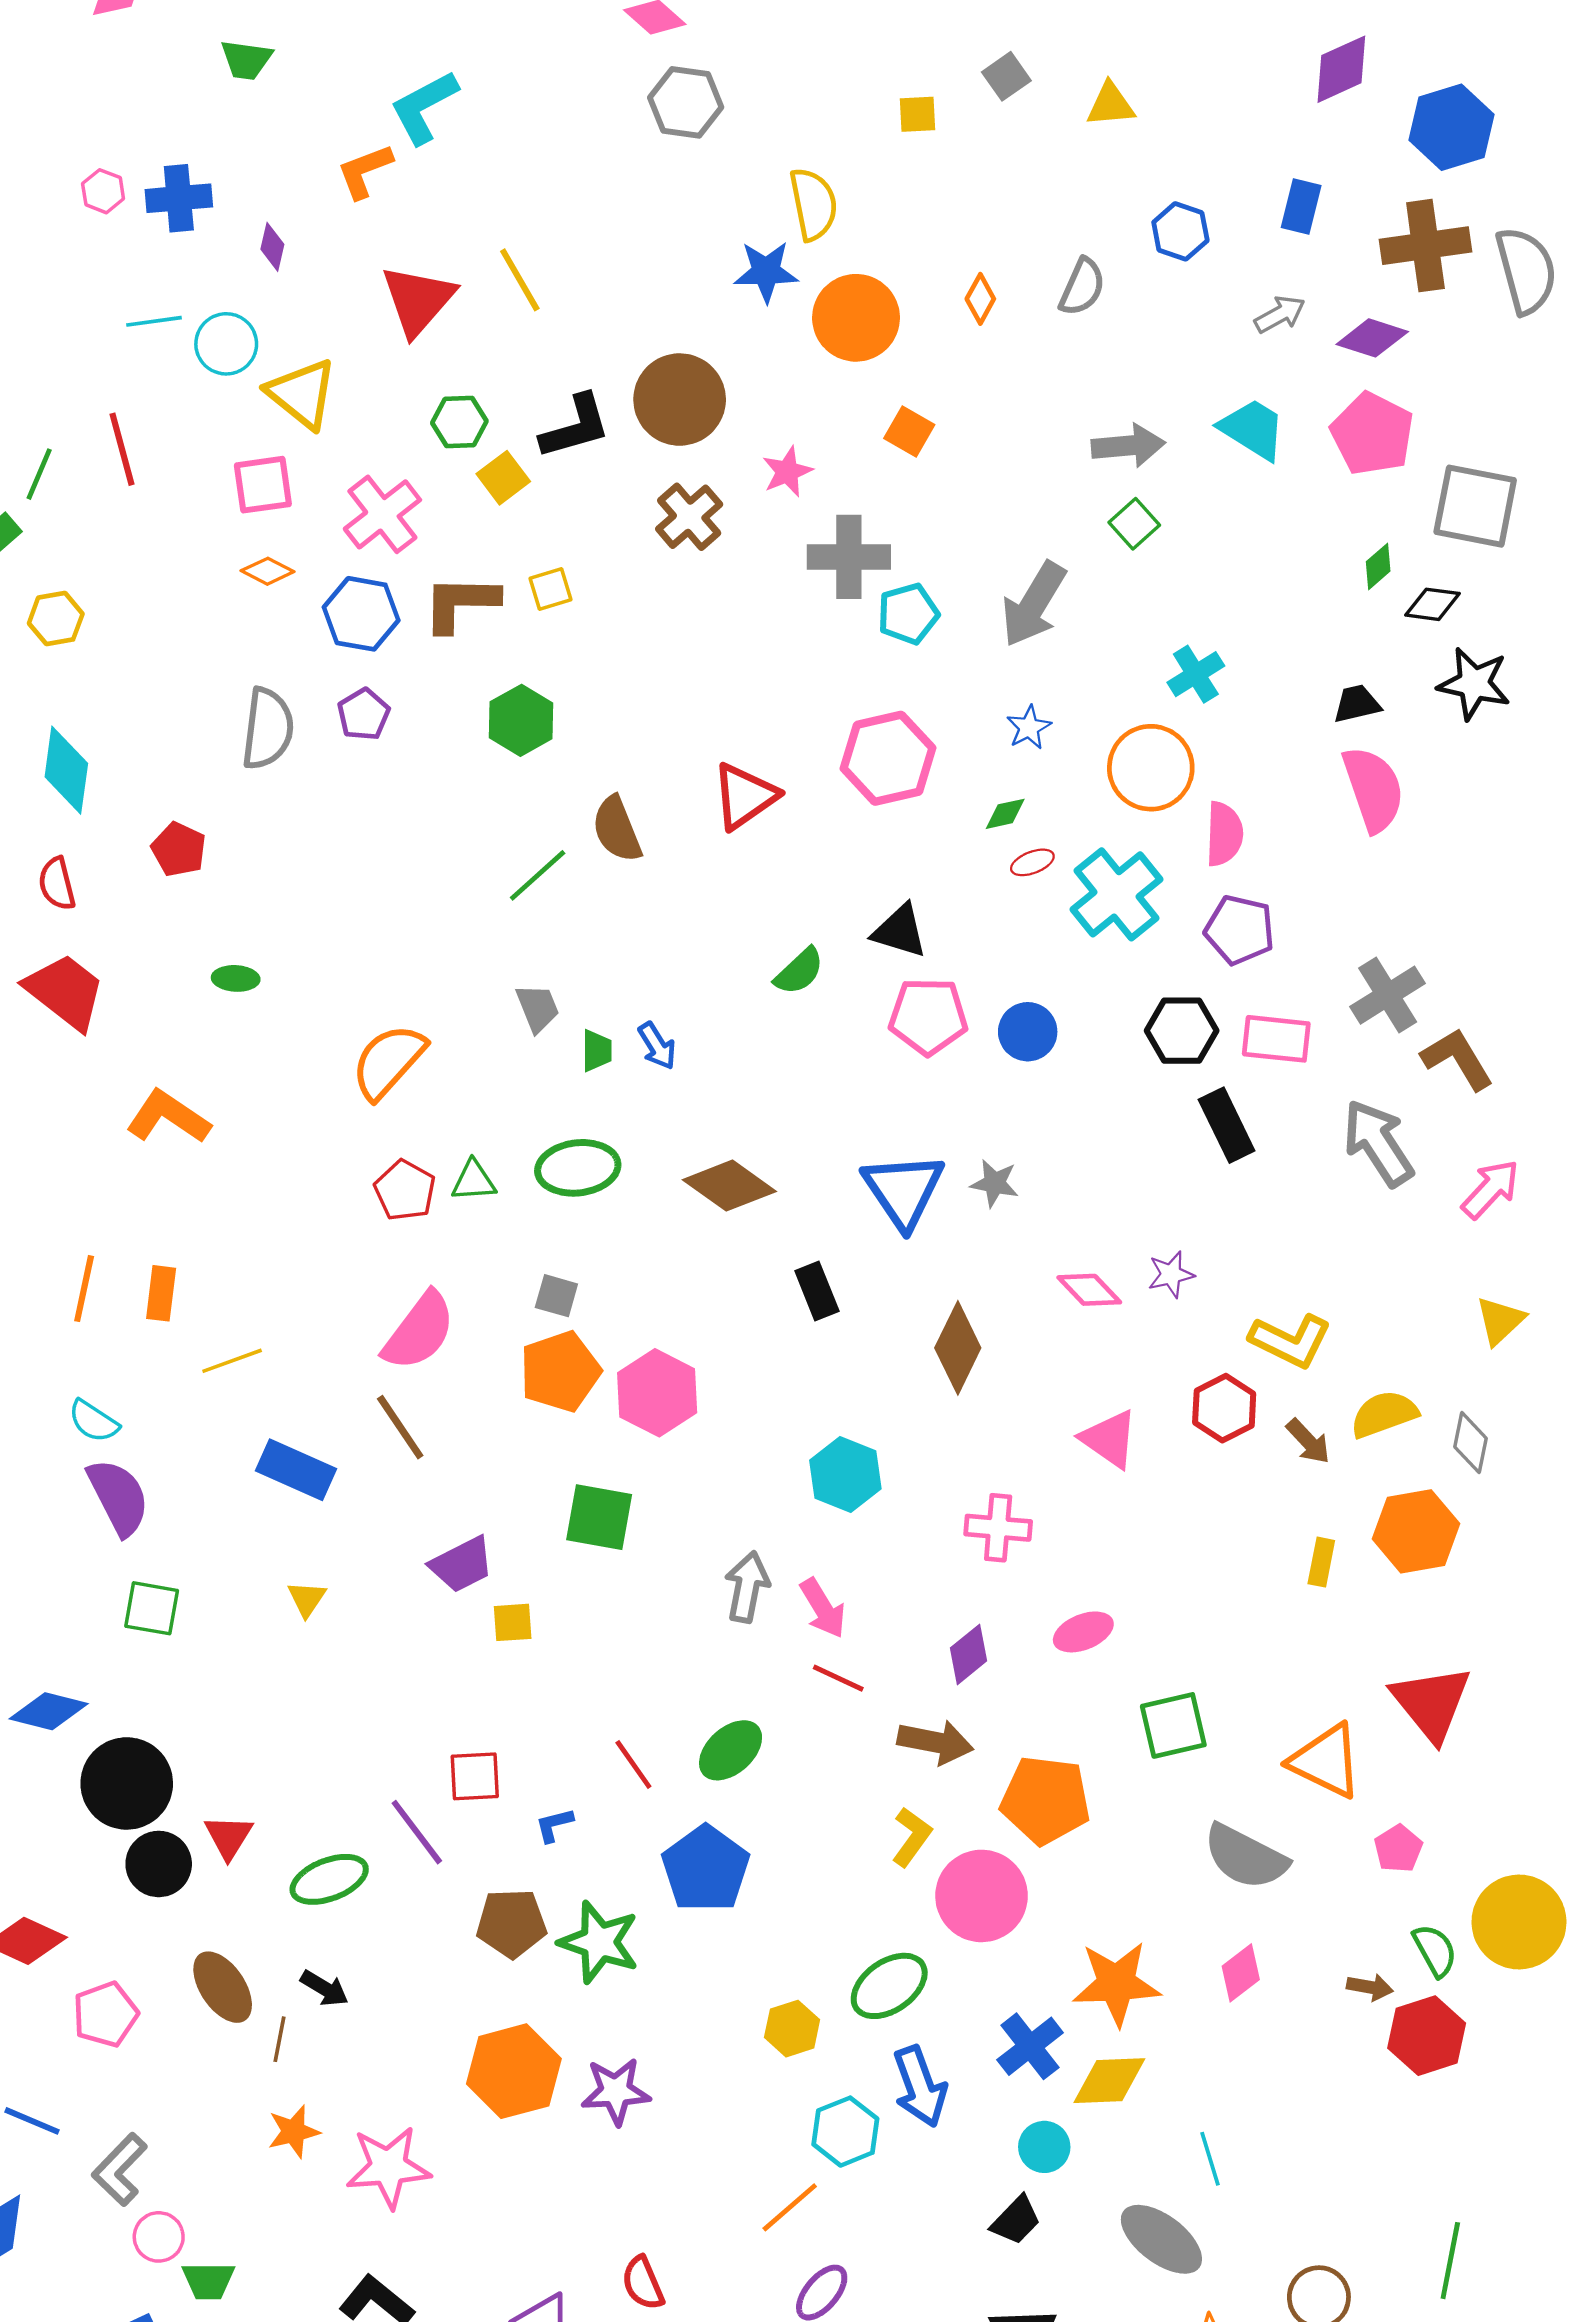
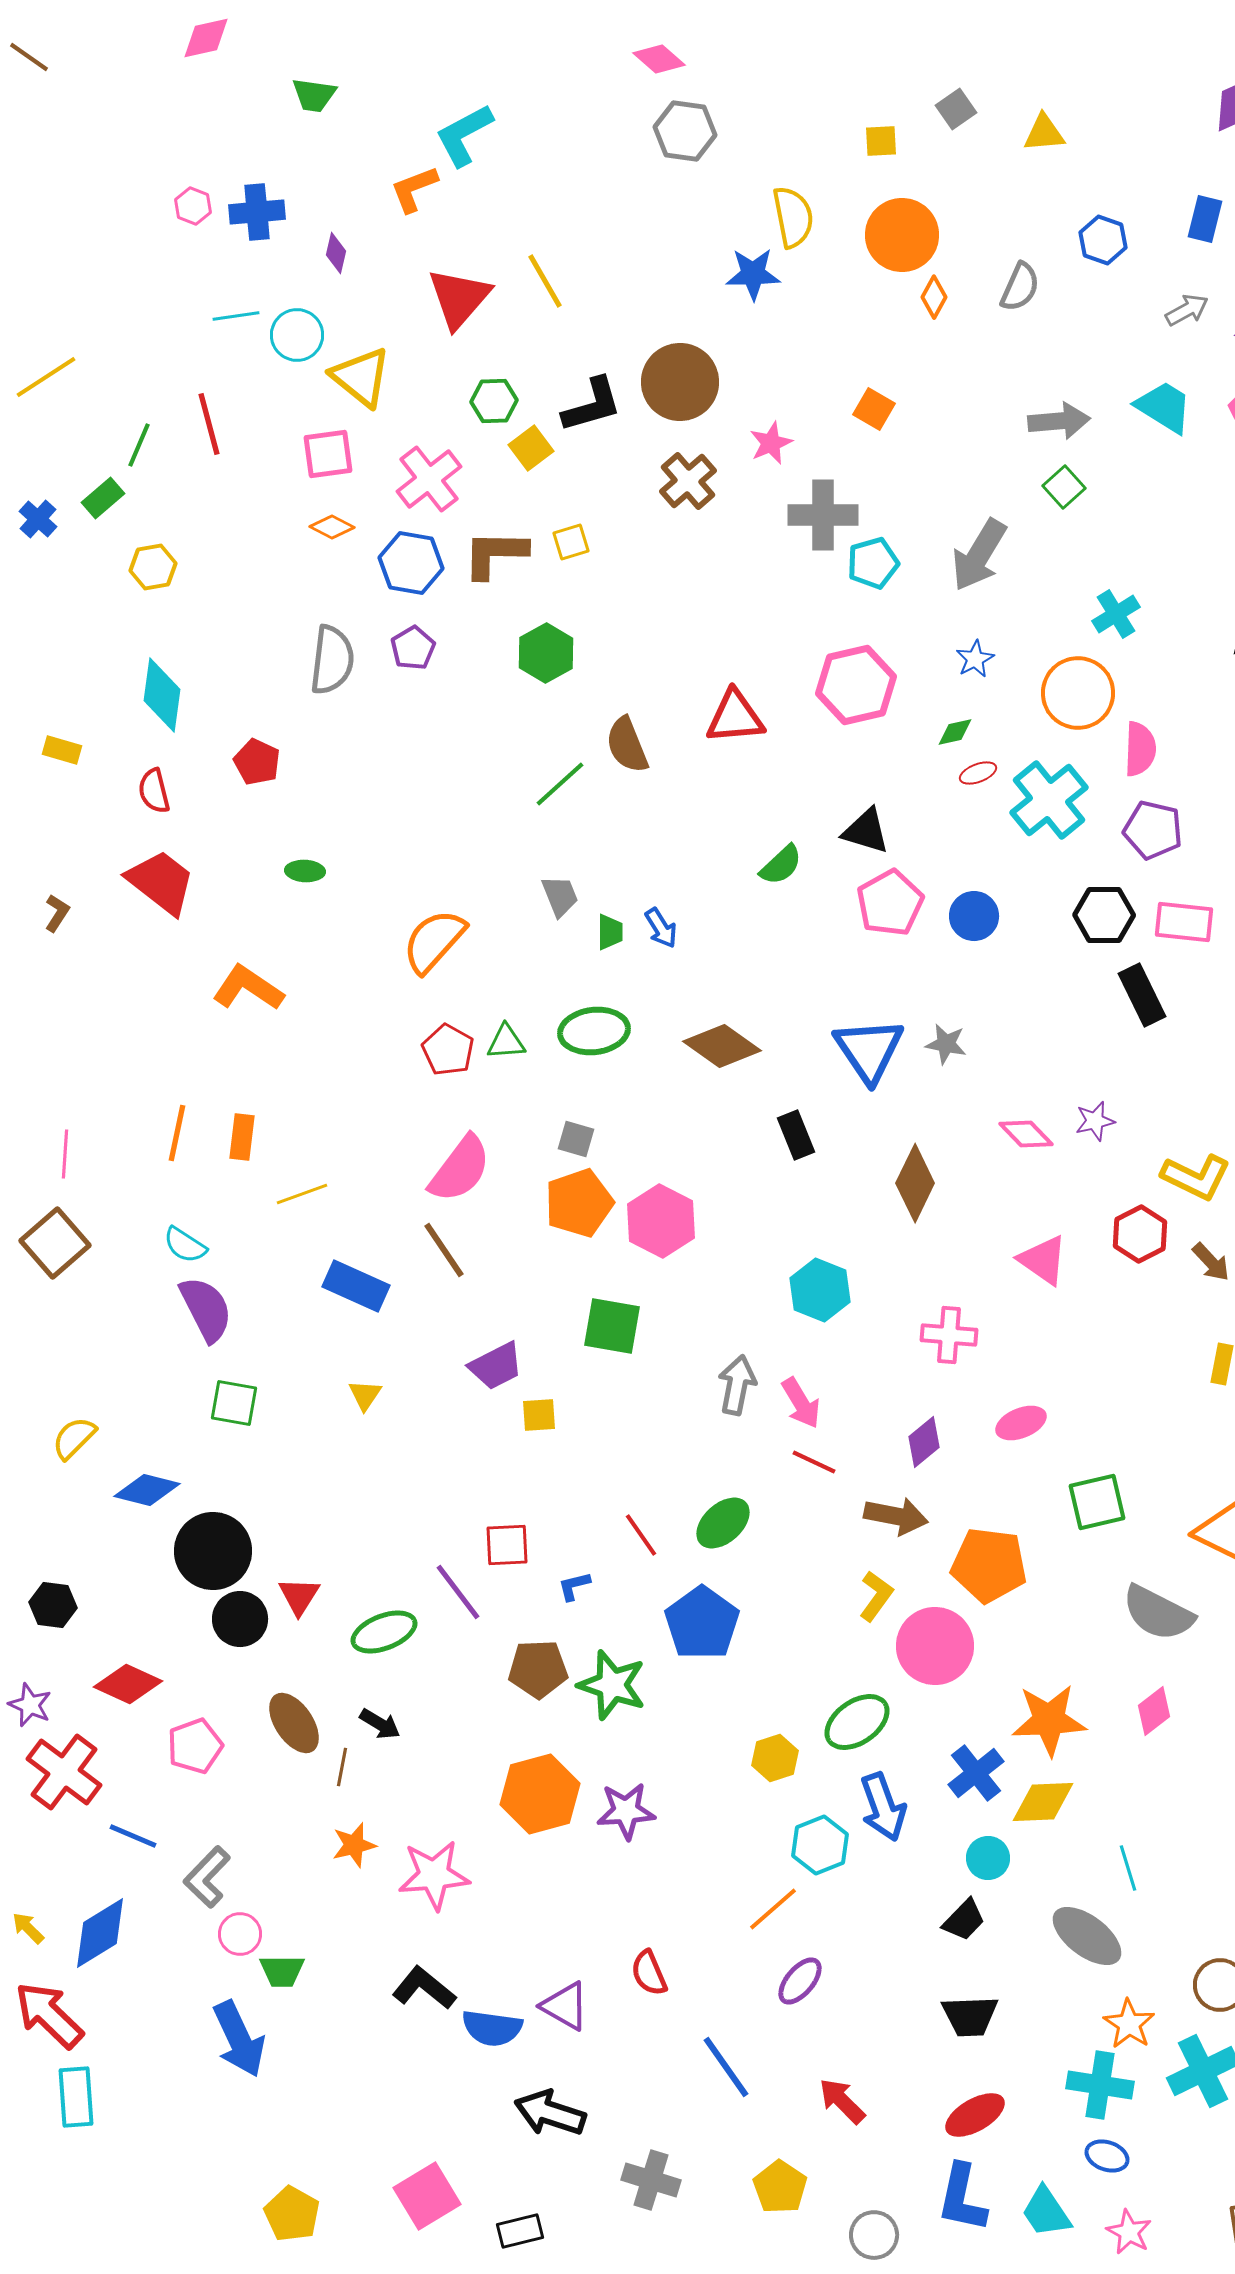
orange circle: (856, 318) -> (902, 235), moved
red triangle: (745, 796) -> (735, 717), turned 30
pink pentagon: (928, 1016) -> (890, 903), turned -30

